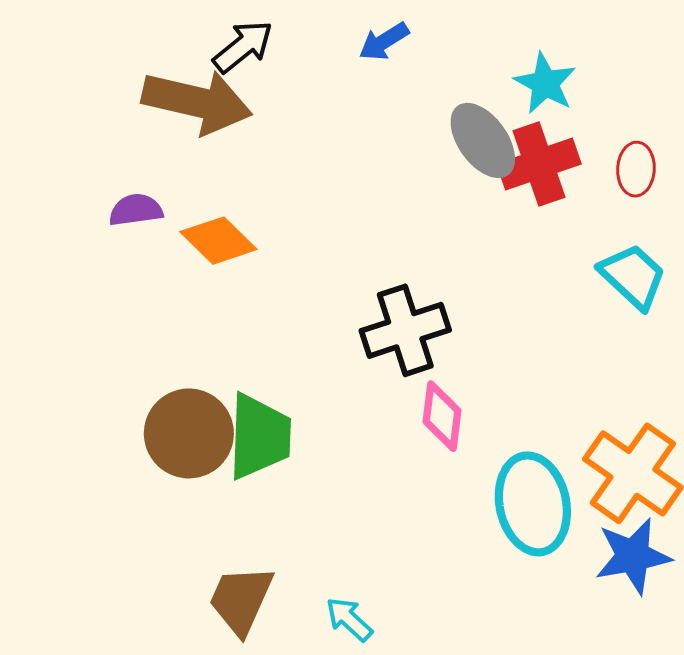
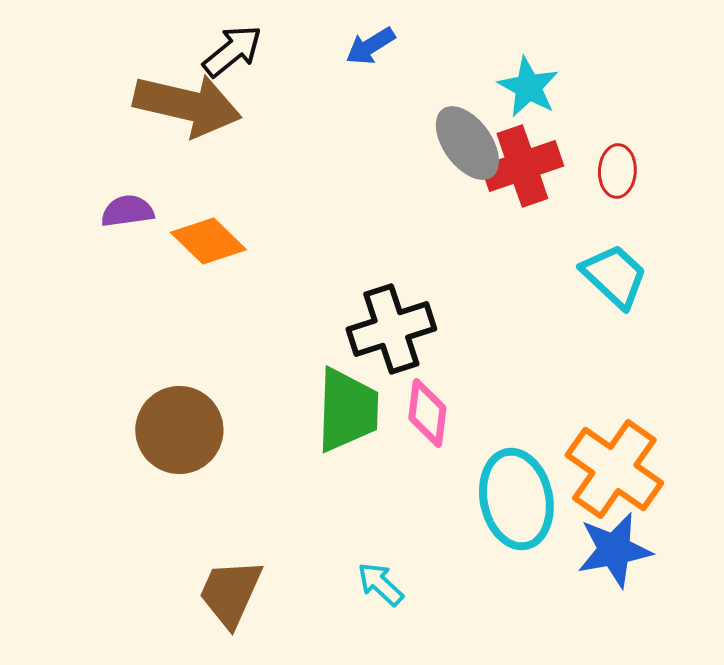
green trapezoid: (259, 437) -> (347, 410), moved
cyan arrow: (349, 619) -> (380, 584), moved

